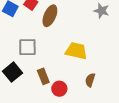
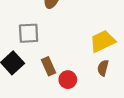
yellow trapezoid: (76, 51) -> (103, 41), moved, turned -35

